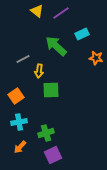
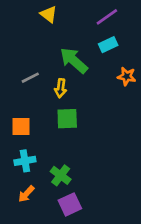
purple line: (61, 13) -> (107, 17), moved
yellow arrow: (39, 71) -> (61, 88), moved
orange square: (16, 96) -> (21, 127), turned 35
green cross: (46, 133) -> (61, 175), turned -35

